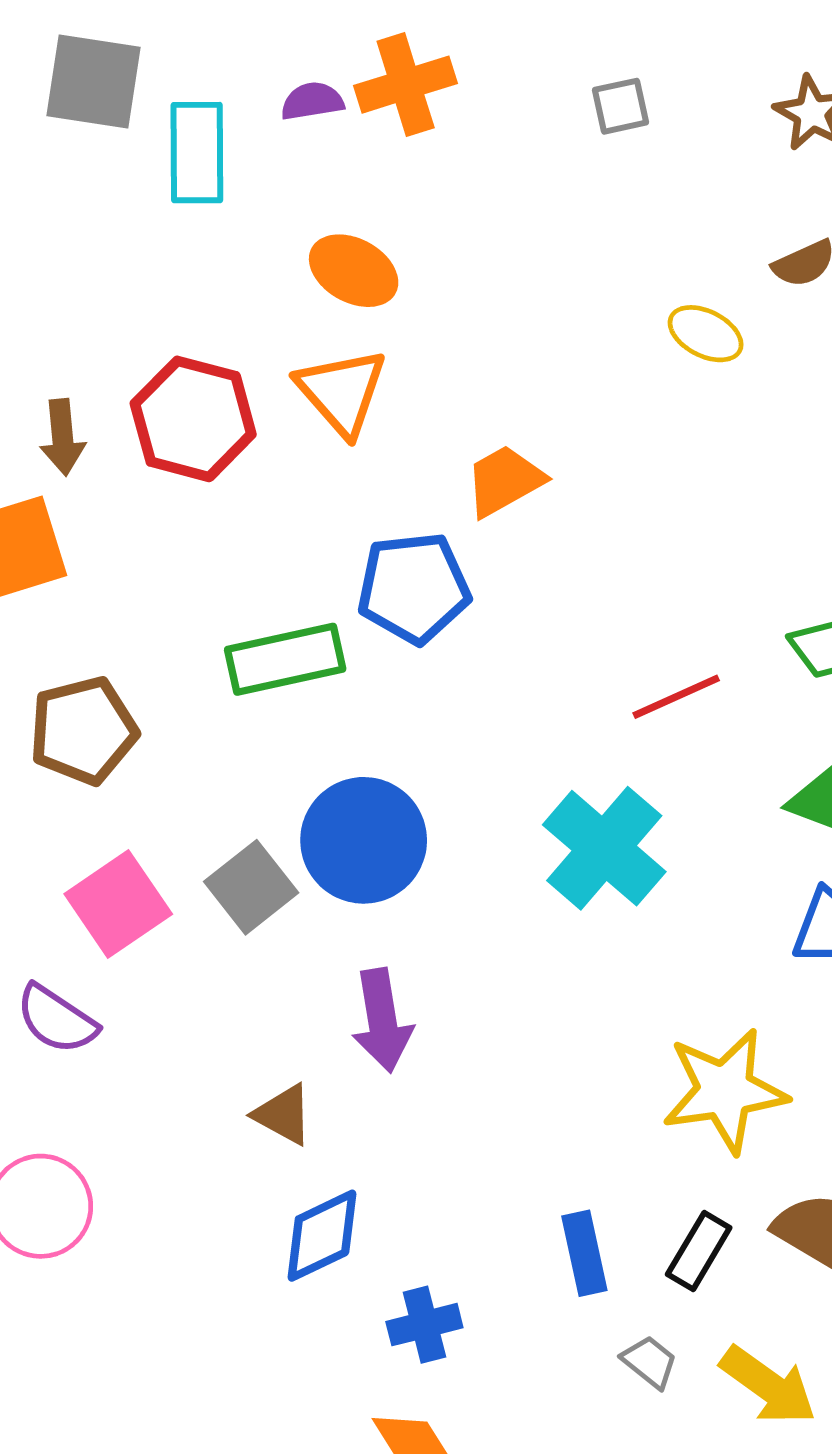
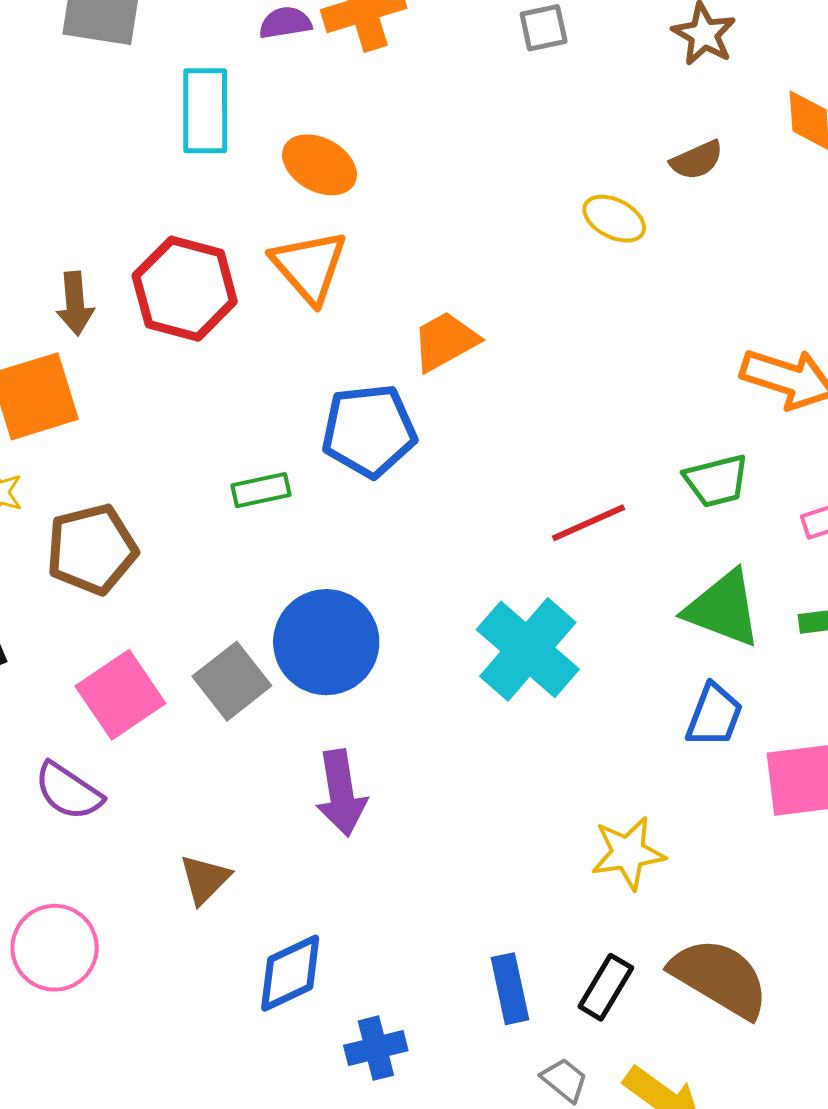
cyan rectangle: (197, 153) -> (205, 111), moved
green rectangle: (285, 659) -> (261, 490), size x0.6
yellow star: (725, 1091) -> (628, 853), size x0.7
brown triangle: (283, 1115) -> (205, 879), moved, turned 46

